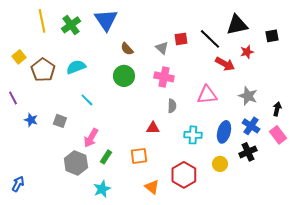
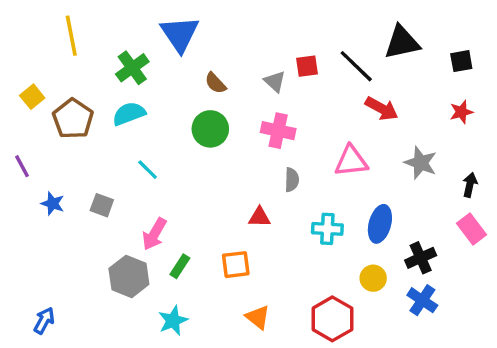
green cross: (71, 25) -> (132, 68), moved
red star: (247, 52) -> (461, 112), moved
blue cross: (251, 126) -> (422, 300), moved
red hexagon: (184, 175) -> (332, 319), moved
blue arrow: (18, 184) -> (44, 321), moved

